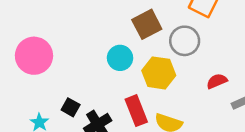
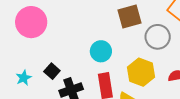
cyan circle: (120, 58) -> (101, 51), moved
yellow hexagon: (159, 73) -> (141, 72), moved

